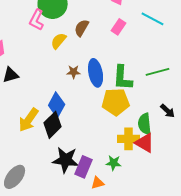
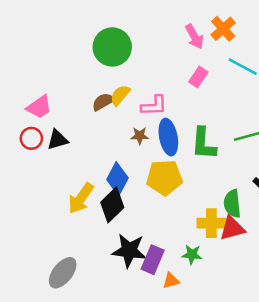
pink L-shape: (37, 20) -> (154, 106), moved, turned -120
brown semicircle: (82, 28) -> (103, 102), moved, turned 30
yellow pentagon: (116, 102) -> (164, 177), moved
red triangle: (145, 143) -> (232, 228), turned -45

